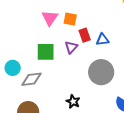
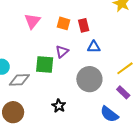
pink triangle: (50, 18) -> (32, 21), moved
red rectangle: (85, 35) -> (84, 25), moved
green square: (46, 52) -> (45, 64), moved

